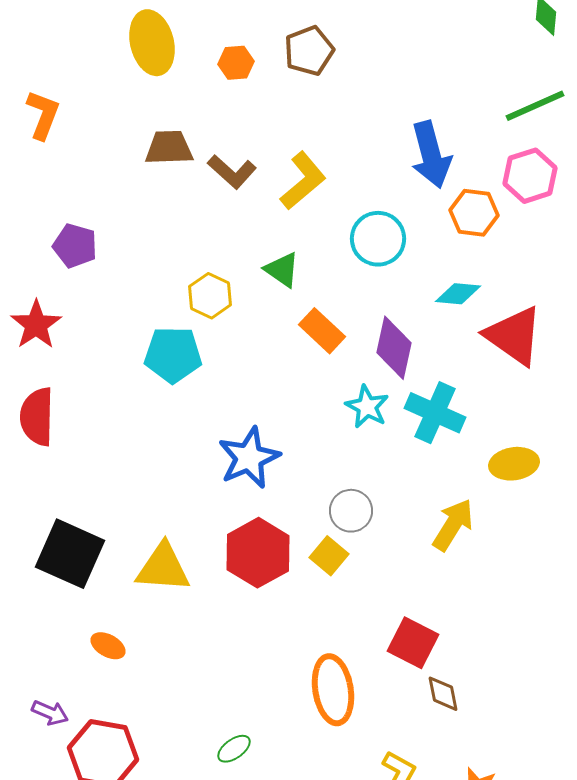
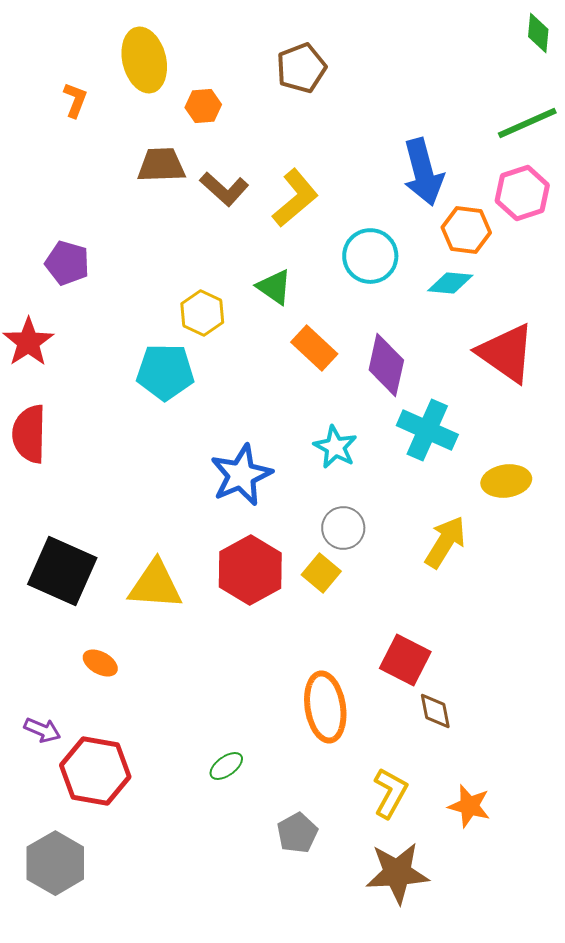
orange hexagon: (236, 63) -> (203, 106), moved
orange L-shape: (43, 115) -> (75, 100), moved, size x0.7
cyan diamond: (458, 294) -> (450, 283), moved
cyan star: (367, 407) -> (335, 447), moved

